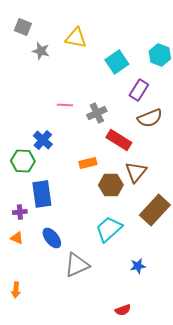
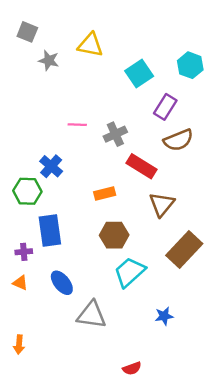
brown hexagon: (111, 185) -> (114, 235), moved
gray triangle: (77, 265) -> (92, 315), turned 32
red semicircle: (123, 310) -> (132, 368), moved

